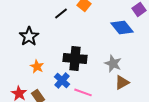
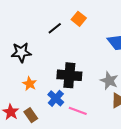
black star: (29, 36) -> (21, 52), turned 30

